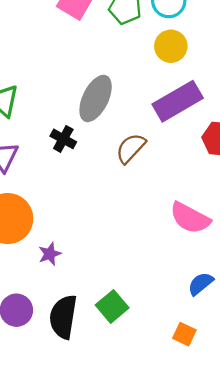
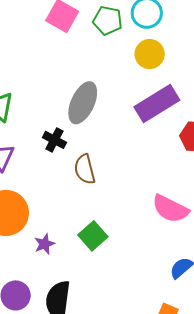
brown semicircle: (131, 148) -> (85, 169), moved, turned -56
green square: (112, 306) -> (93, 236), moved

